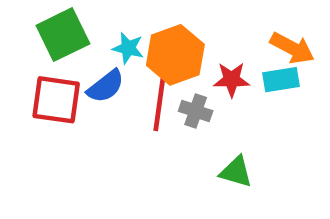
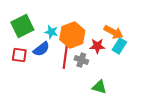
orange arrow: (292, 48) -> (113, 32), moved
cyan rectangle: (281, 80) -> (119, 46), turned -49
red square: (56, 100) -> (19, 55), size x0.7

